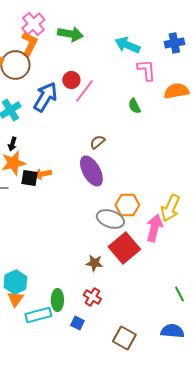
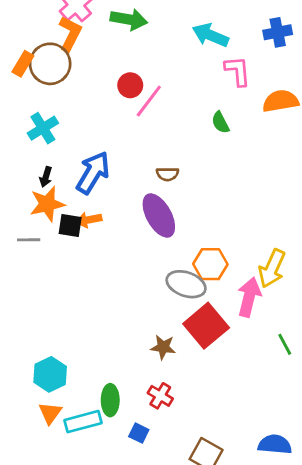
blue arrow: (45, 97) -> (93, 173), moved
brown semicircle: (97, 142) -> (167, 174), turned -140
green line: (179, 294) -> (285, 344), moved
orange triangle: (15, 299) -> (50, 413), moved

